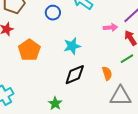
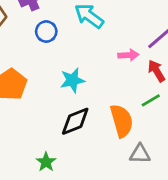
orange semicircle: (107, 73) -> (122, 121), size x1.6
gray triangle: (120, 96) -> (140, 154), size x0.7

